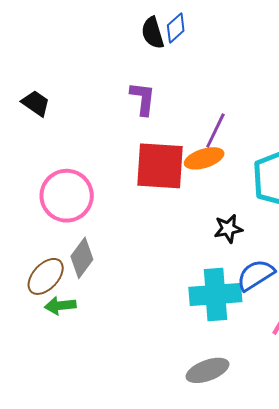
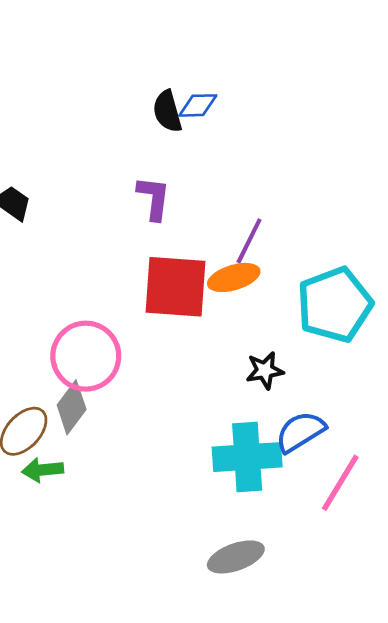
blue diamond: (176, 28) -> (198, 105), turned 40
pink circle: (67, 196) -> (86, 356), moved

